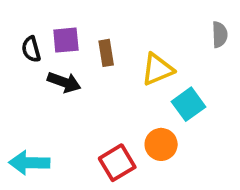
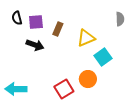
black semicircle: (31, 49) -> (17, 18), moved
brown rectangle: (106, 53) -> (58, 29), turned 32

